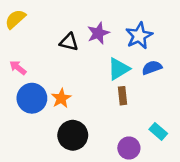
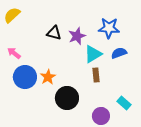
purple star: (98, 33) -> (77, 36), moved
blue star: (139, 36) -> (109, 28), turned 30
black circle: (73, 135) -> (67, 98), moved

